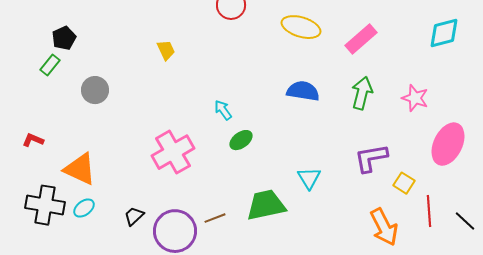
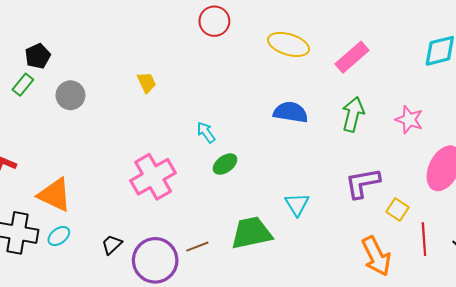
yellow trapezoid: (166, 50) -> (147, 83), moved
gray circle: (95, 90) -> (70, 95), moved

